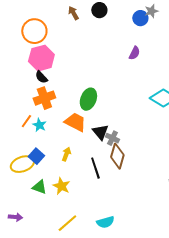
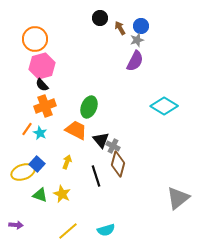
gray star: (151, 11) -> (137, 40), moved
brown arrow: (73, 13) -> (120, 28), moved
purple semicircle: (134, 53) -> (135, 61), size x1.5

